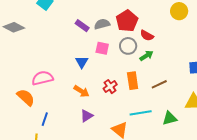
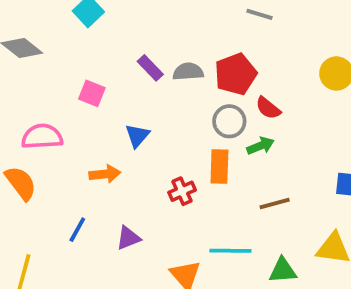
pink square: (102, 48) -> (92, 93), moved
pink semicircle: (42, 78) -> (42, 137), moved
orange rectangle: (133, 81) -> (219, 166), moved
orange arrow: (81, 91) -> (105, 174), moved, turned -49
blue line: (45, 119) -> (77, 230), moved

